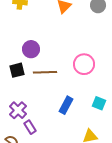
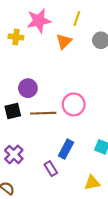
pink circle: (84, 64) -> (74, 104), moved
purple rectangle: (30, 127) -> (51, 169), moved

